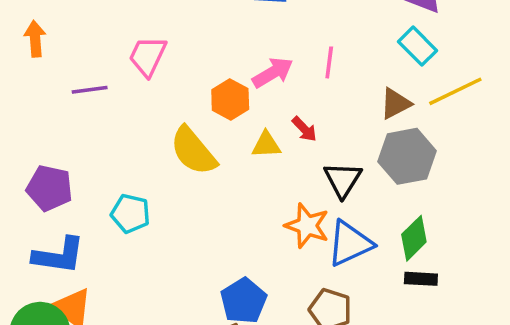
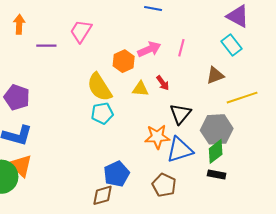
orange arrow: (35, 39) -> (19, 24), moved
yellow line: (455, 91) -> (242, 98), moved
gray hexagon: (407, 156) -> (217, 129), moved
cyan pentagon: (130, 214) -> (102, 113), moved, turned -30
orange star: (307, 226) -> (157, 137), turned -30

